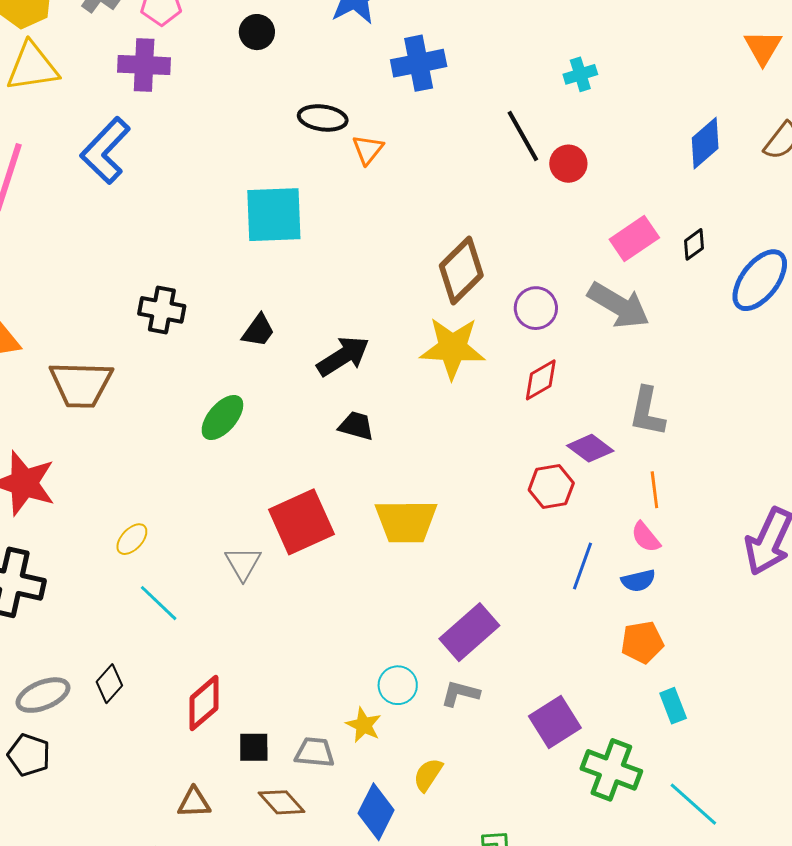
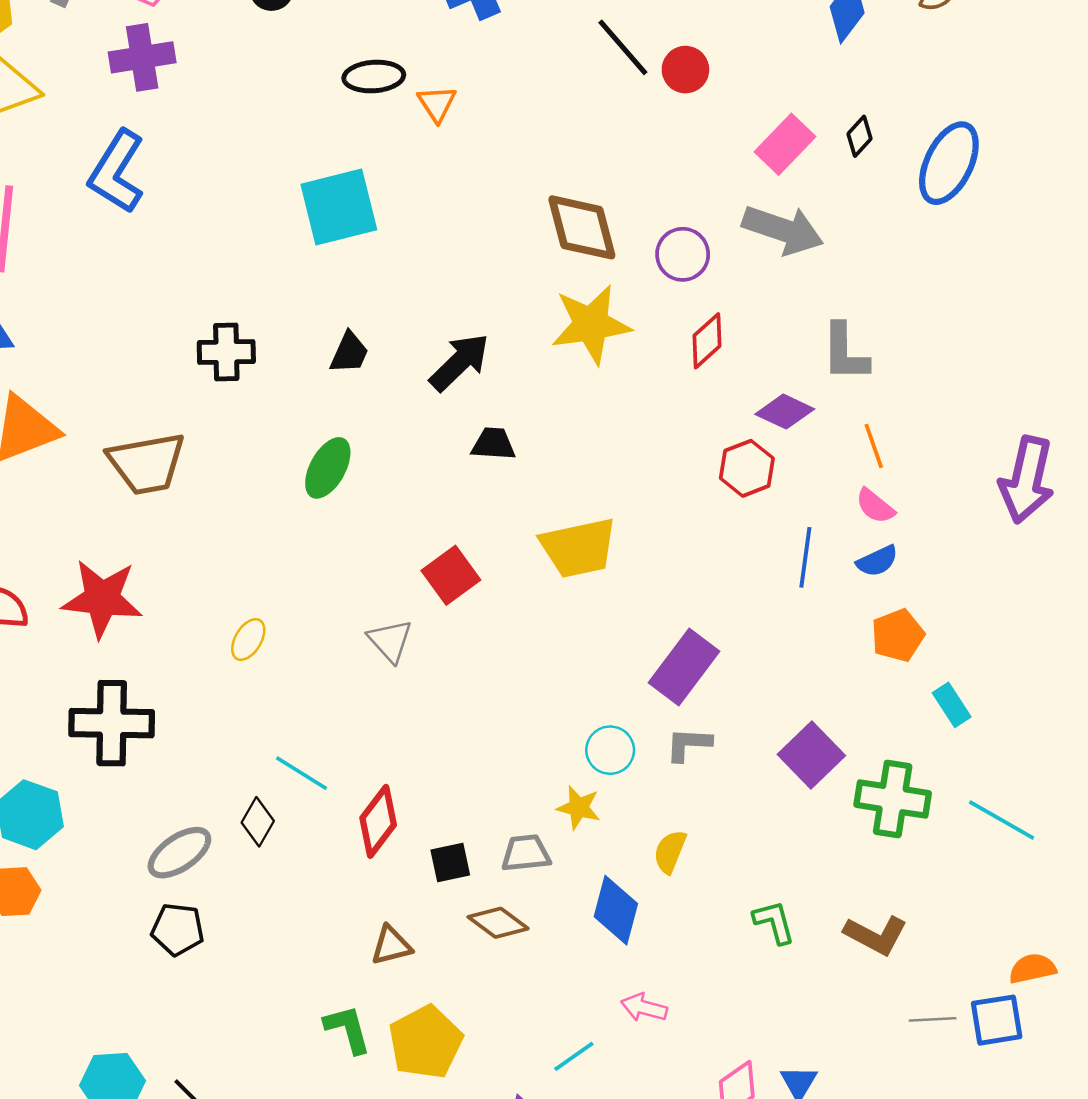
brown diamond: (461, 270) -> (582, 227), turned -48
red square: (301, 522) -> (451, 575), size x0.7
cyan line: (159, 603) -> (301, 773), moved

